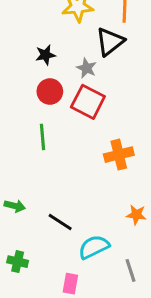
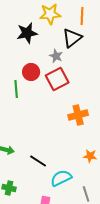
black star: (45, 55) -> (27, 33), moved, size x1.5
red square: (88, 102) -> (57, 79), turned 35
green line: (43, 137) -> (16, 89), moved

